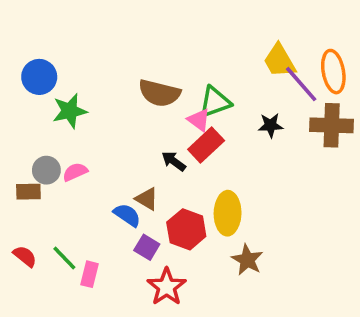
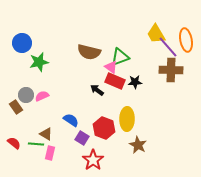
black star: (271, 125) -> (135, 82), moved
brown cross: (332, 125) -> (171, 70), moved
red rectangle: (206, 145) -> (115, 81), turned 66
brown rectangle: (28, 192) -> (16, 107), turned 56
brown triangle: (147, 199) -> (46, 134), moved
green line: (64, 258) -> (36, 144), turned -42

